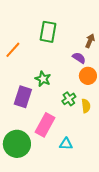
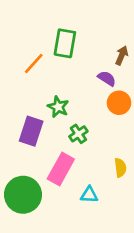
orange line: (13, 50) -> (34, 64), moved
green cross: (69, 99) -> (78, 134), moved
yellow semicircle: (86, 106) -> (120, 168), moved

